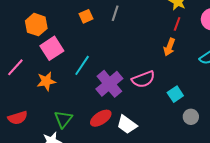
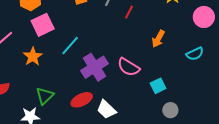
red line: (177, 24) -> (129, 12), moved
pink semicircle: (143, 79) -> (129, 67), turned 45
orange star: (46, 81) -> (33, 57), turned -30

